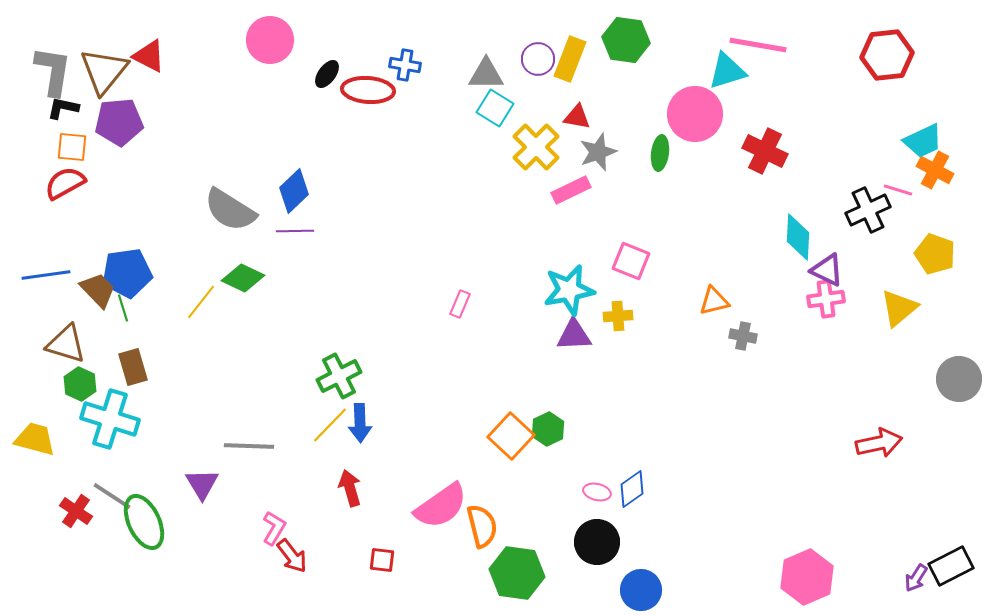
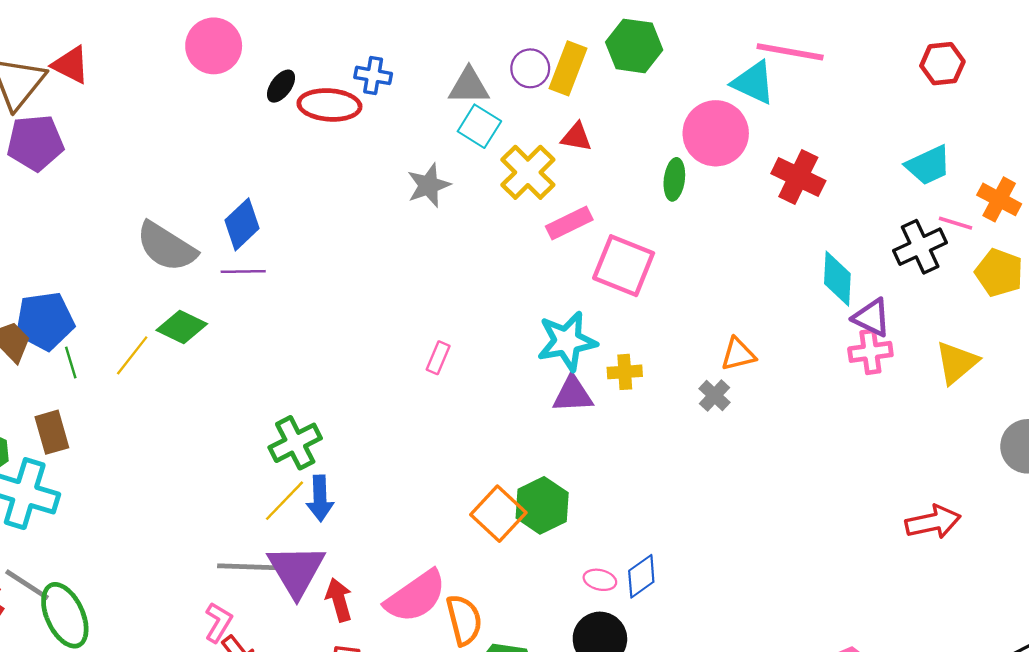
red hexagon: (887, 55) -> (942, 64), size x0.7
cyan triangle: (727, 71) -> (753, 83), turned 42
cyan trapezoid: (923, 141) -> (928, 165), moved
gray star: (598, 152) -> (429, 185), moved
yellow pentagon: (935, 254) -> (999, 273), moved
pink square: (631, 261) -> (624, 266), moved, size x1.4
green line: (123, 308) -> (71, 362), moved
gray cross: (743, 336) -> (715, 396), moved, turned 32
green hexagon: (548, 429) -> (542, 505), size x1.4
gray line: (249, 446) -> (247, 567), moved
purple triangle: (202, 484) -> (296, 570), moved, size x1.5
red arrow: (350, 488) -> (339, 600), moved

